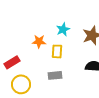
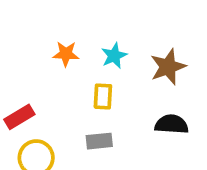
orange star: (39, 41) -> (66, 54), moved

